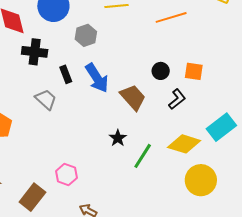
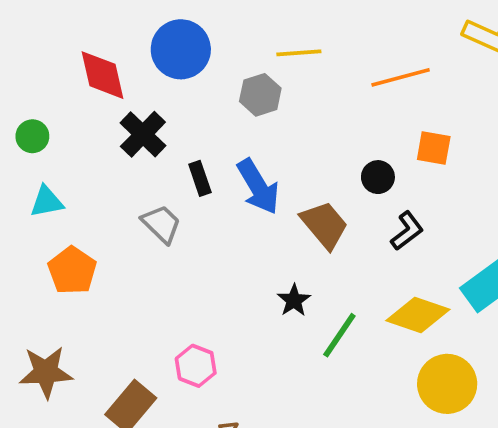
gray hexagon: (86, 35) -> (260, 95), moved
black cross: (35, 52) -> (143, 134), turned 35
orange square: (194, 71) -> (434, 148), moved

